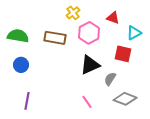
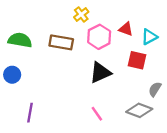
red triangle: (113, 18) -> (126, 29), moved
blue circle: (21, 65) -> (12, 75), moved
gray semicircle: (110, 79) -> (155, 89), moved

